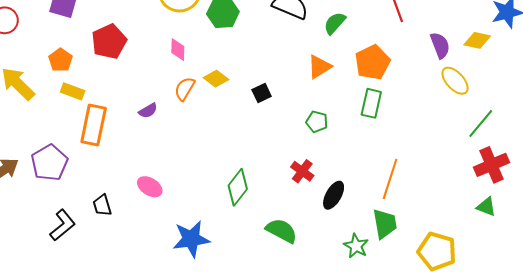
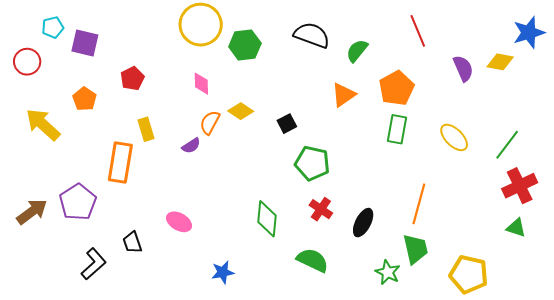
red pentagon: (109, 41) -> (132, 78), size x0.7
yellow ellipse: (455, 81) -> (454, 137), moved
yellow rectangle: (73, 91) -> (146, 129), moved, turned 55
purple semicircle: (148, 111) -> (191, 146), moved
green pentagon: (317, 122) -> (312, 163), moved, size x1.6
red cross: (302, 171) -> (321, 209), moved
green diamond: (238, 187) -> (267, 219), turned -30
blue star: (191, 239) -> (223, 272), size x0.6

